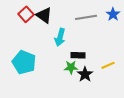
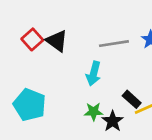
cyan arrow: (60, 37) -> (94, 73), moved
black rectangle: (78, 55) -> (132, 99), moved, turned 40

